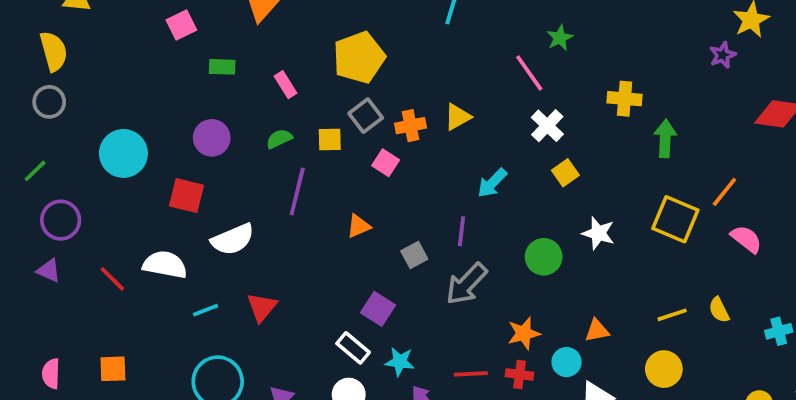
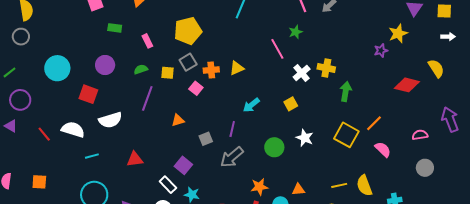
white cross: (547, 126) -> (302, 73), moved
red triangle: (262, 307) -> (135, 159), moved, turned 36
yellow semicircle: (719, 310) -> (364, 186), size x1.5

